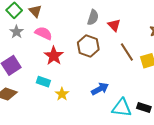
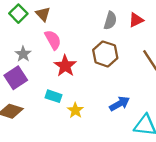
red triangle: (114, 25) -> (136, 20), moved, turned 48
gray star: (16, 32) -> (23, 54), moved
pink semicircle: (44, 33) -> (53, 40), turned 36

